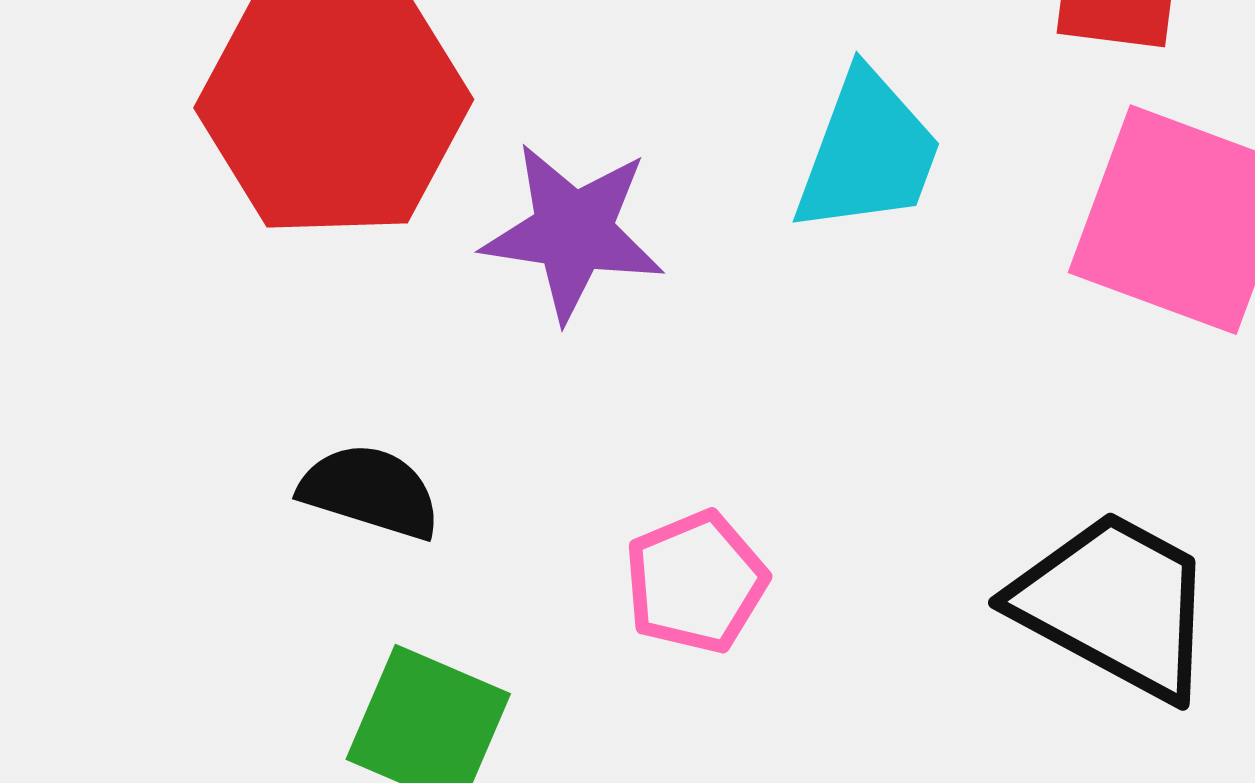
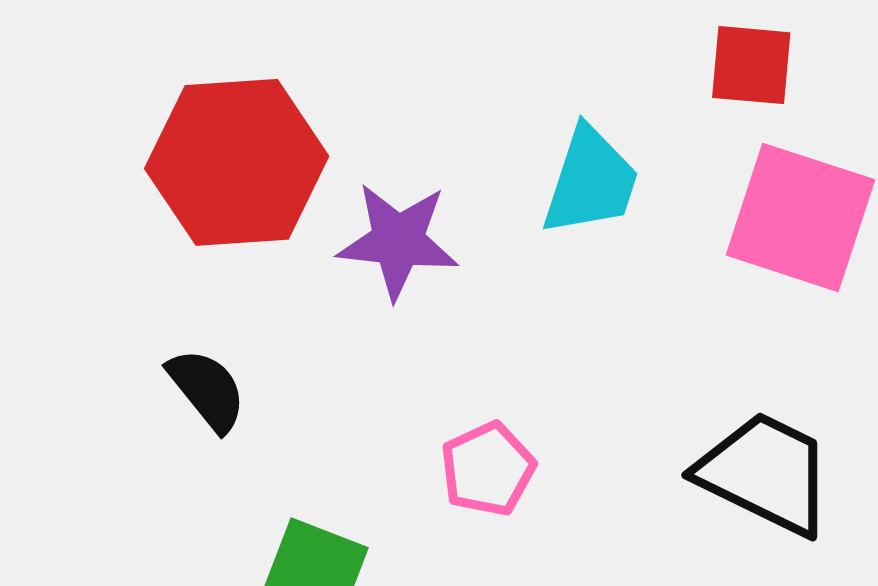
black semicircle: (370, 491) -> (207, 390), moved, turned 36

